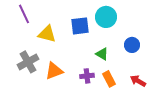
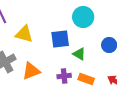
blue square: (80, 26) -> (60, 39), moved
orange rectangle: (109, 79) -> (86, 79), turned -42

